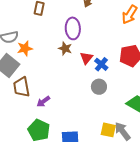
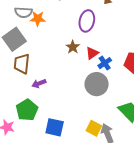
orange star: (25, 48) -> (38, 19), moved
brown star: (65, 49) -> (73, 47), moved
gray circle: (99, 87) -> (97, 84), size x1.5

